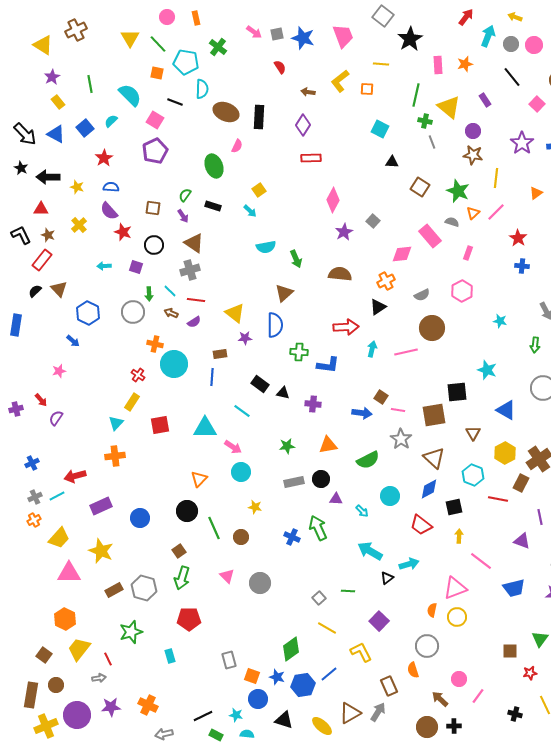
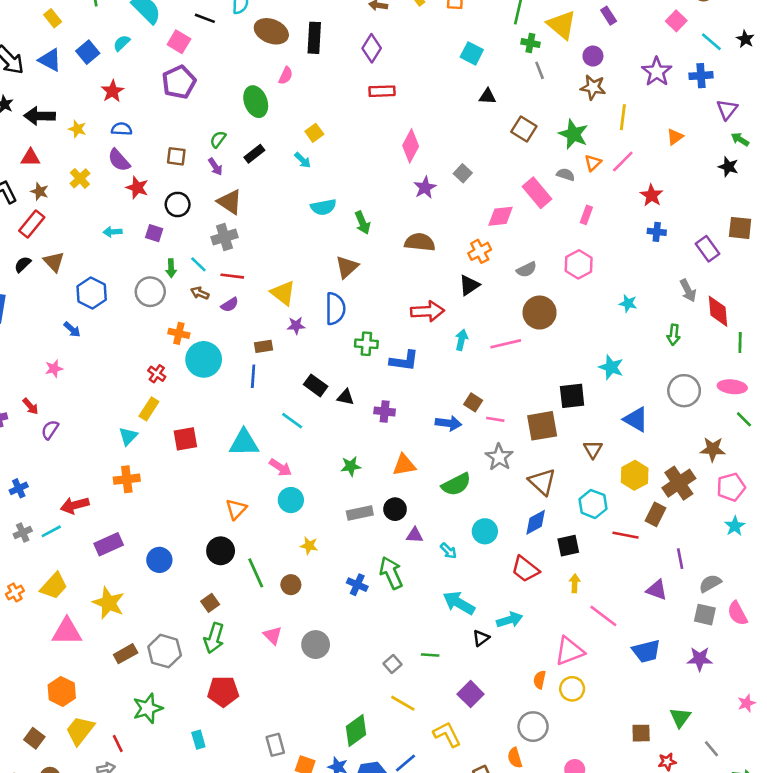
black rectangle: (213, 206) -> (254, 154), turned -56
orange cross: (34, 520) -> (15, 592), moved

